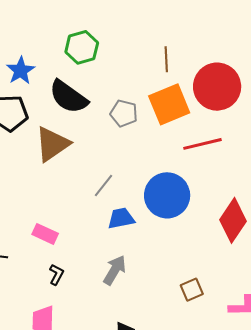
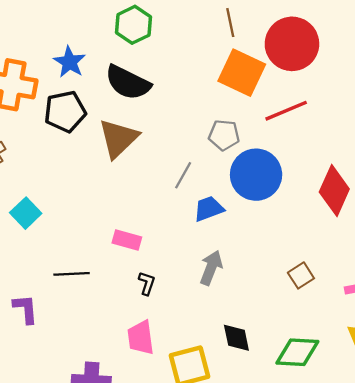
orange square: (169, 104) -> (242, 73), turned -33
gray pentagon: (124, 113) -> (224, 135), moved

